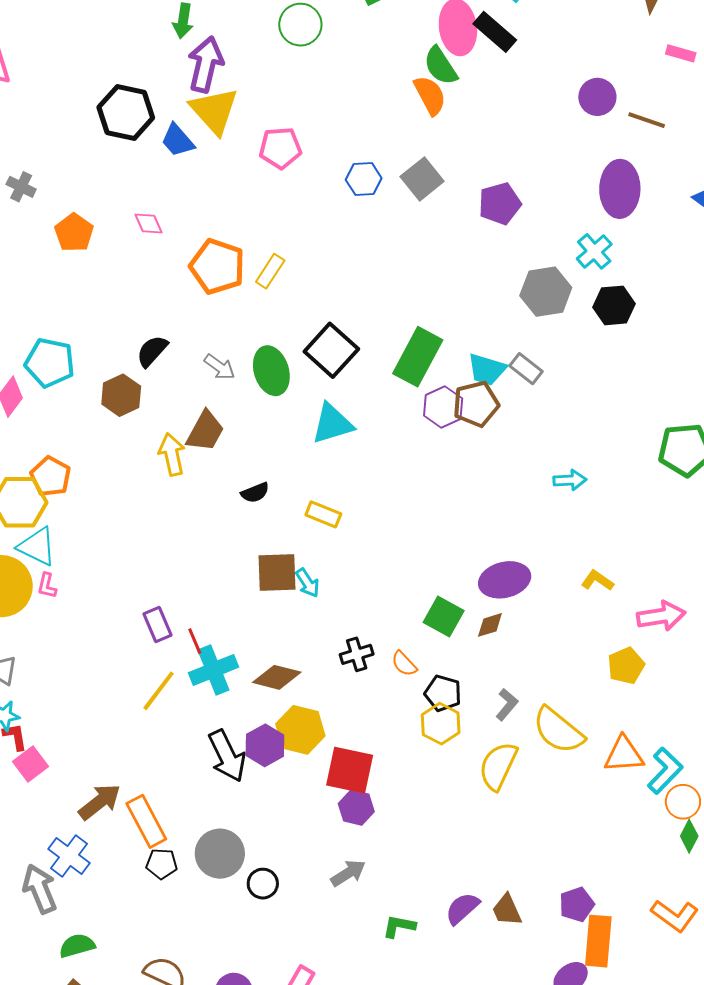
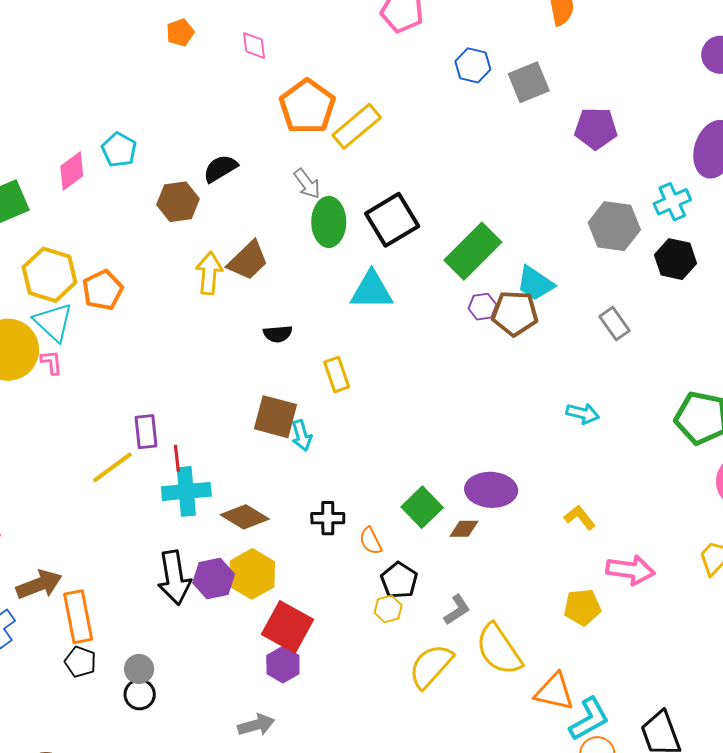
orange pentagon: (74, 233) -> (180, 33), size x0.7
yellow rectangle: (270, 271) -> (357, 126), size x1.4
cyan pentagon: (50, 363) -> (119, 150), size x0.7
gray arrow: (220, 367) -> (307, 184), moved
gray rectangle: (526, 369) -> (615, 324), moved
purple hexagon: (443, 407) -> (482, 307), size x0.7
orange pentagon: (51, 476) -> (103, 290), moved
yellow rectangle: (323, 514) -> (337, 375), turned 32
pink L-shape: (47, 586) -> (51, 362), turned 144
yellow line: (159, 691) -> (112, 467), moved
yellow hexagon: (441, 724) -> (388, 609), size x0.7
gray circle: (220, 854) -> (139, 669), size x0.6
black circle: (263, 884) -> (140, 694), moved

